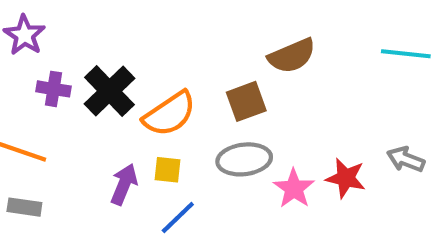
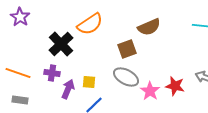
purple cross: (53, 89) -> (52, 73), moved
orange semicircle: (170, 114) -> (90, 24), moved
gray ellipse: (244, 159) -> (126, 77), turned 35

